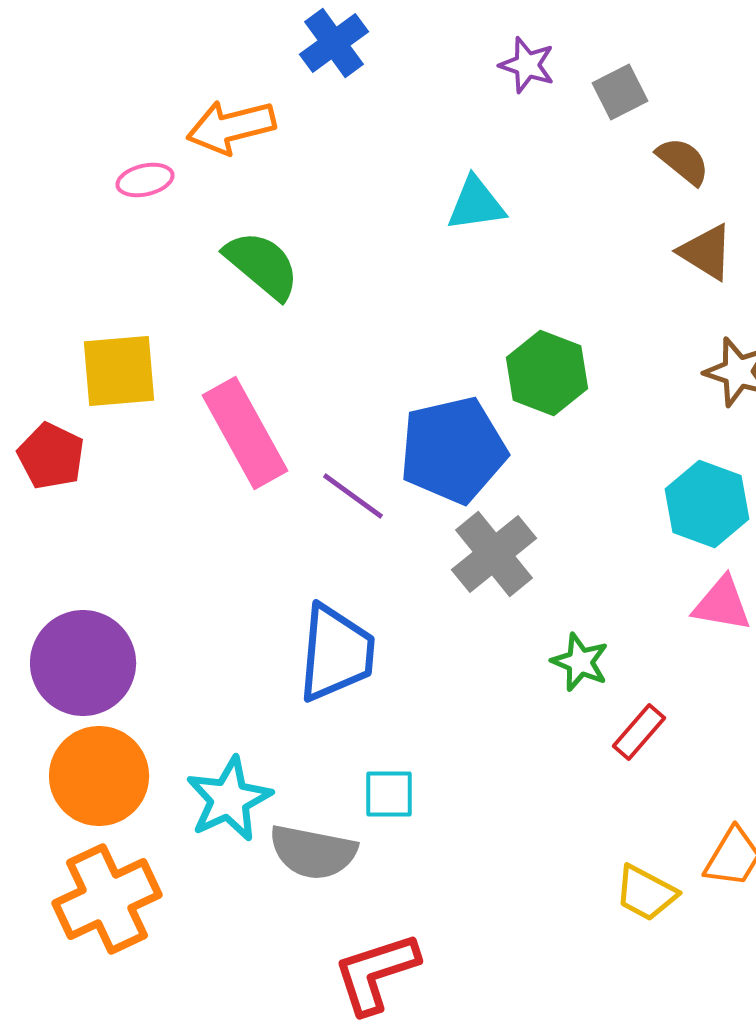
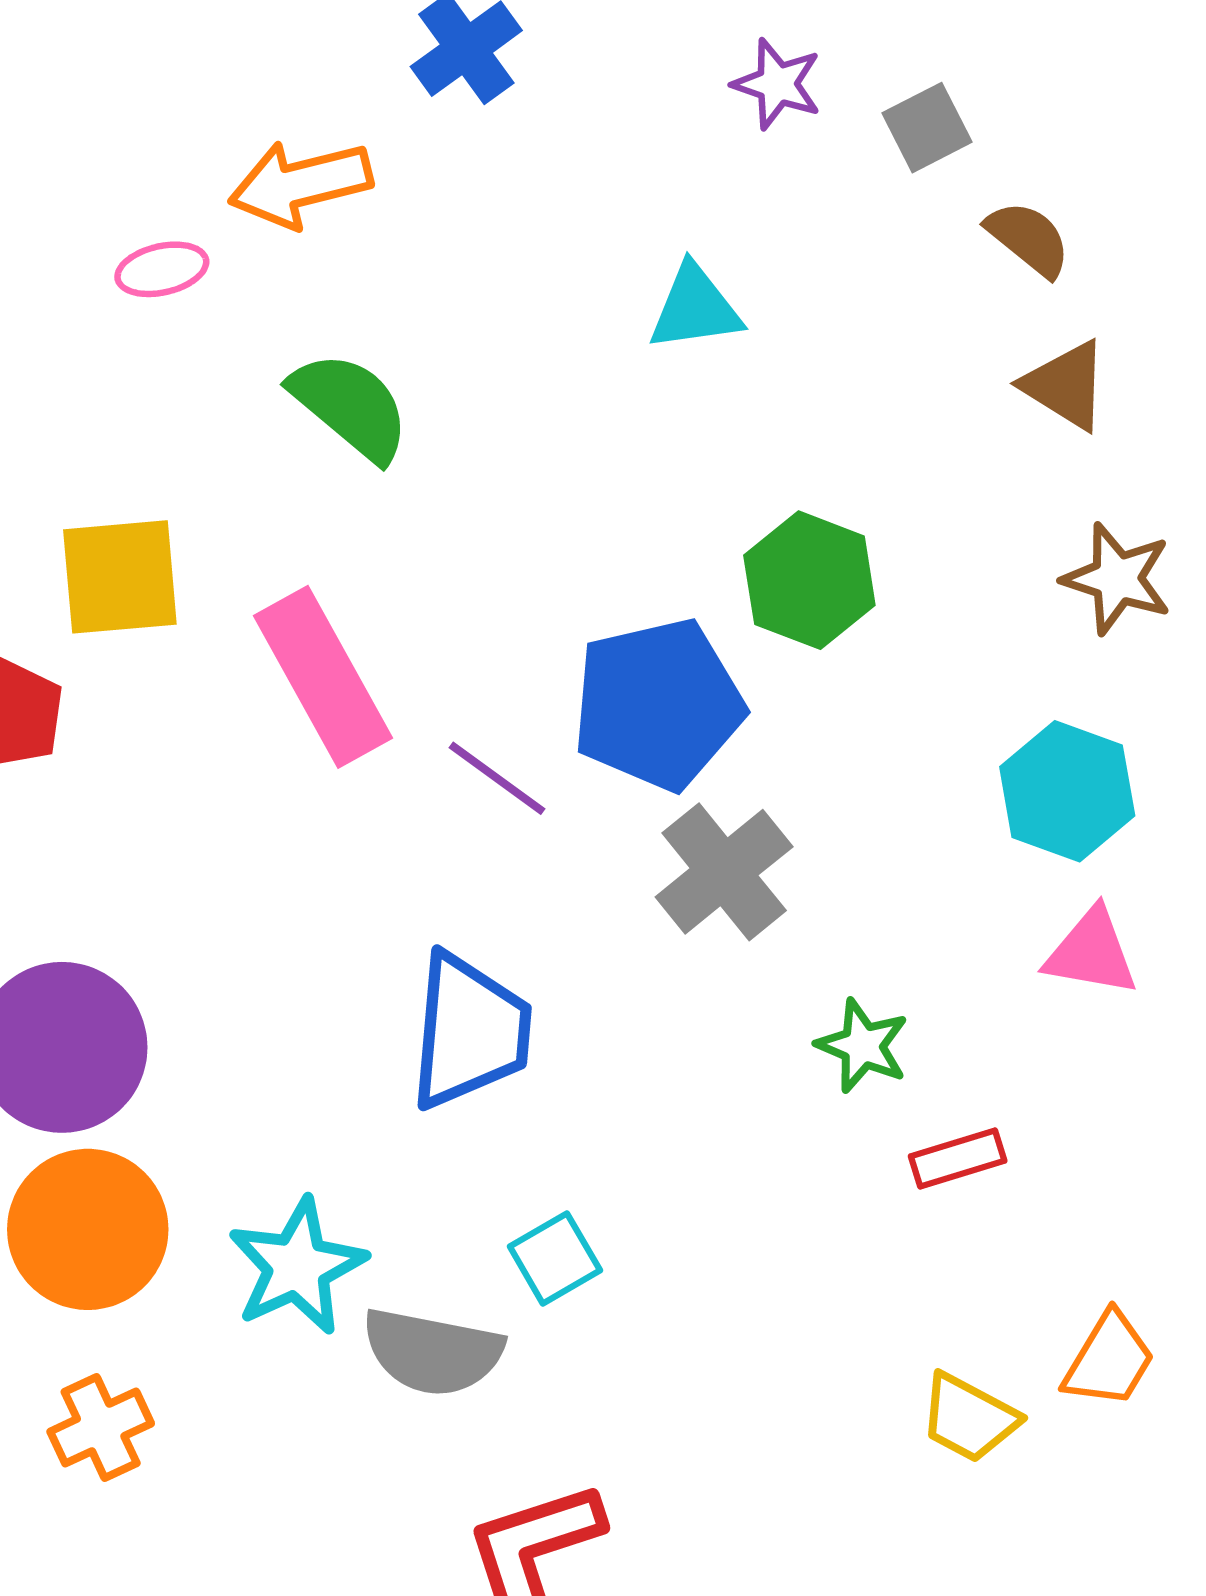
red rectangle: (639, 732) -> (958, 1159), turned 32
cyan square: (389, 794) -> (555, 1258), turned -30
orange cross: (107, 899) -> (101, 1428), size x0.6

